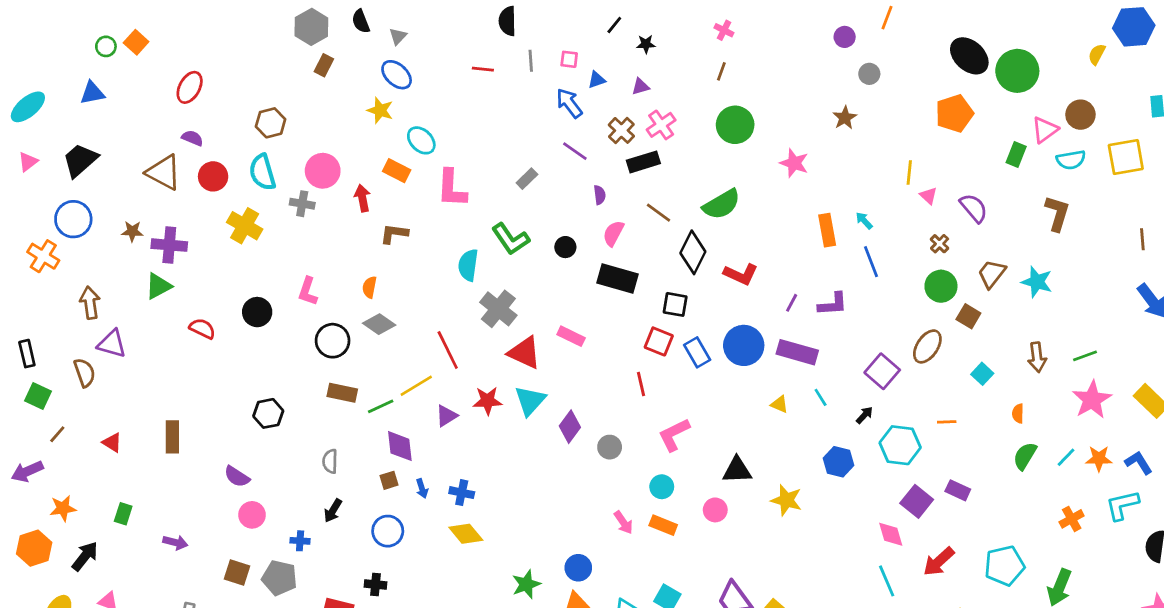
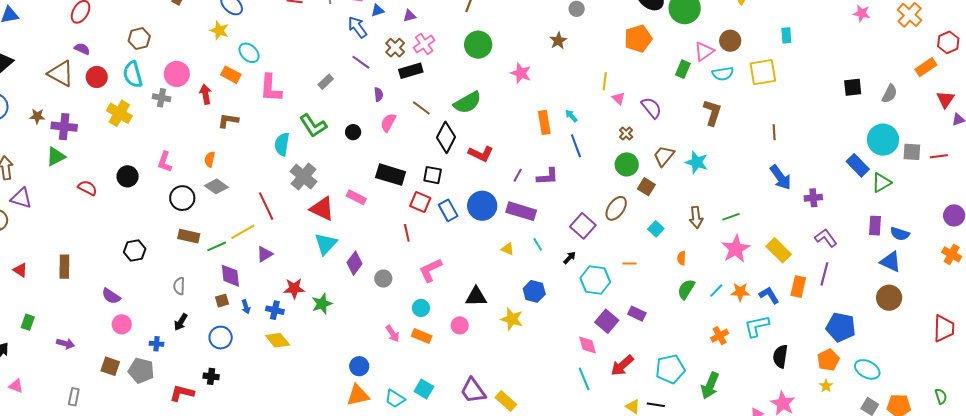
black rectangle: (618, 279) -> (391, 175), moved
red star: (488, 401) -> (294, 288), moved
blue hexagon: (838, 462) -> (534, 291), moved
green star: (526, 584) -> (322, 304), moved

